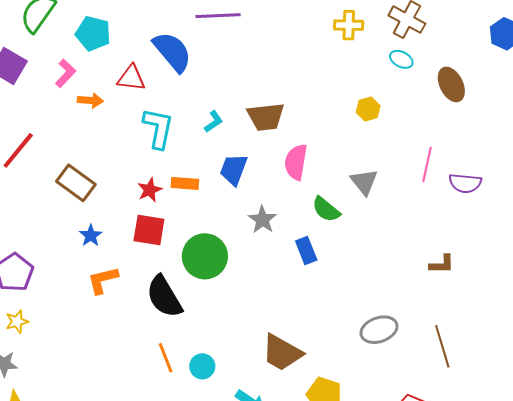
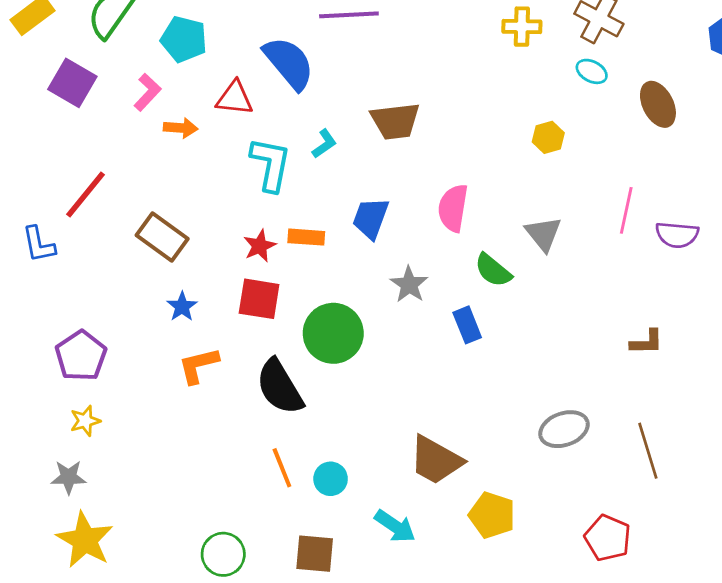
brown trapezoid: (266, 117) -> (395, 121), moved
cyan L-shape: (214, 122) -> (324, 144), moved

